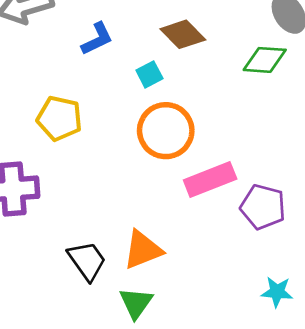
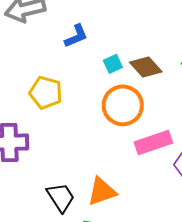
brown diamond: (183, 34) -> (146, 67), moved

